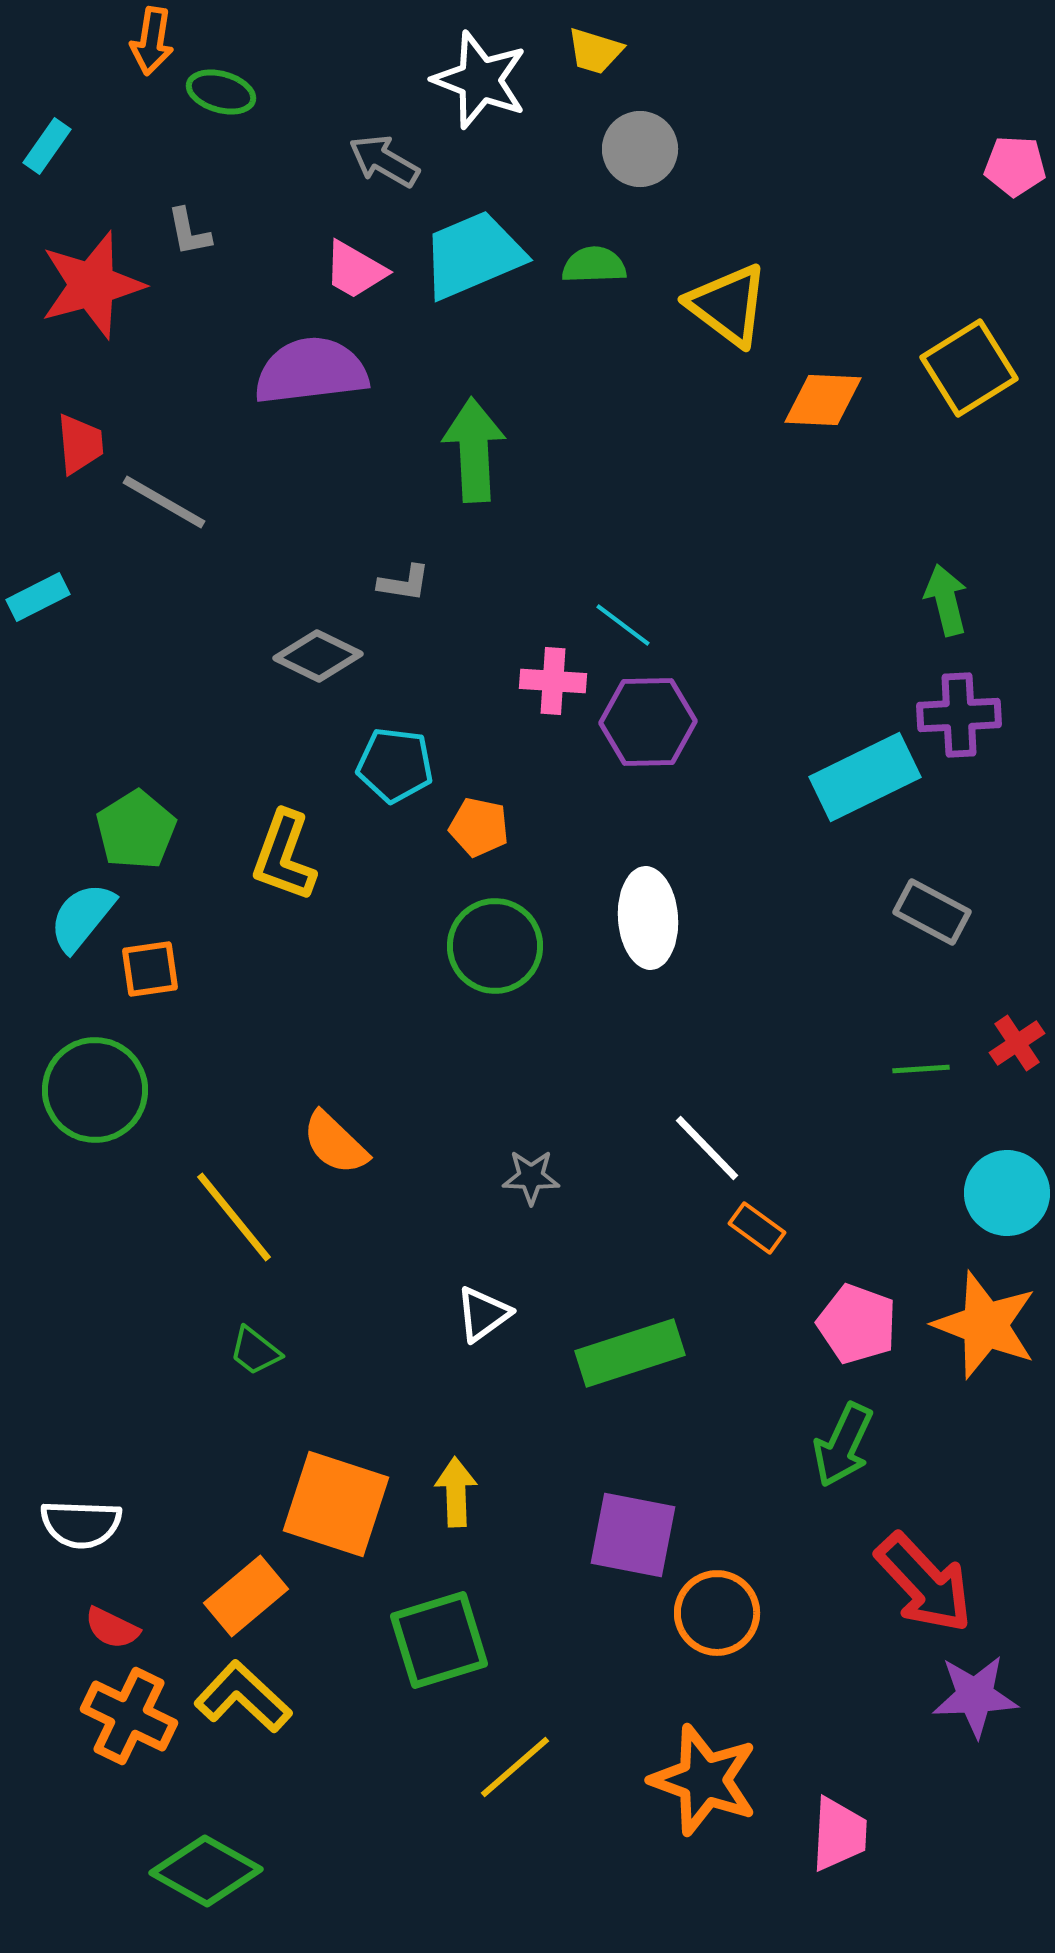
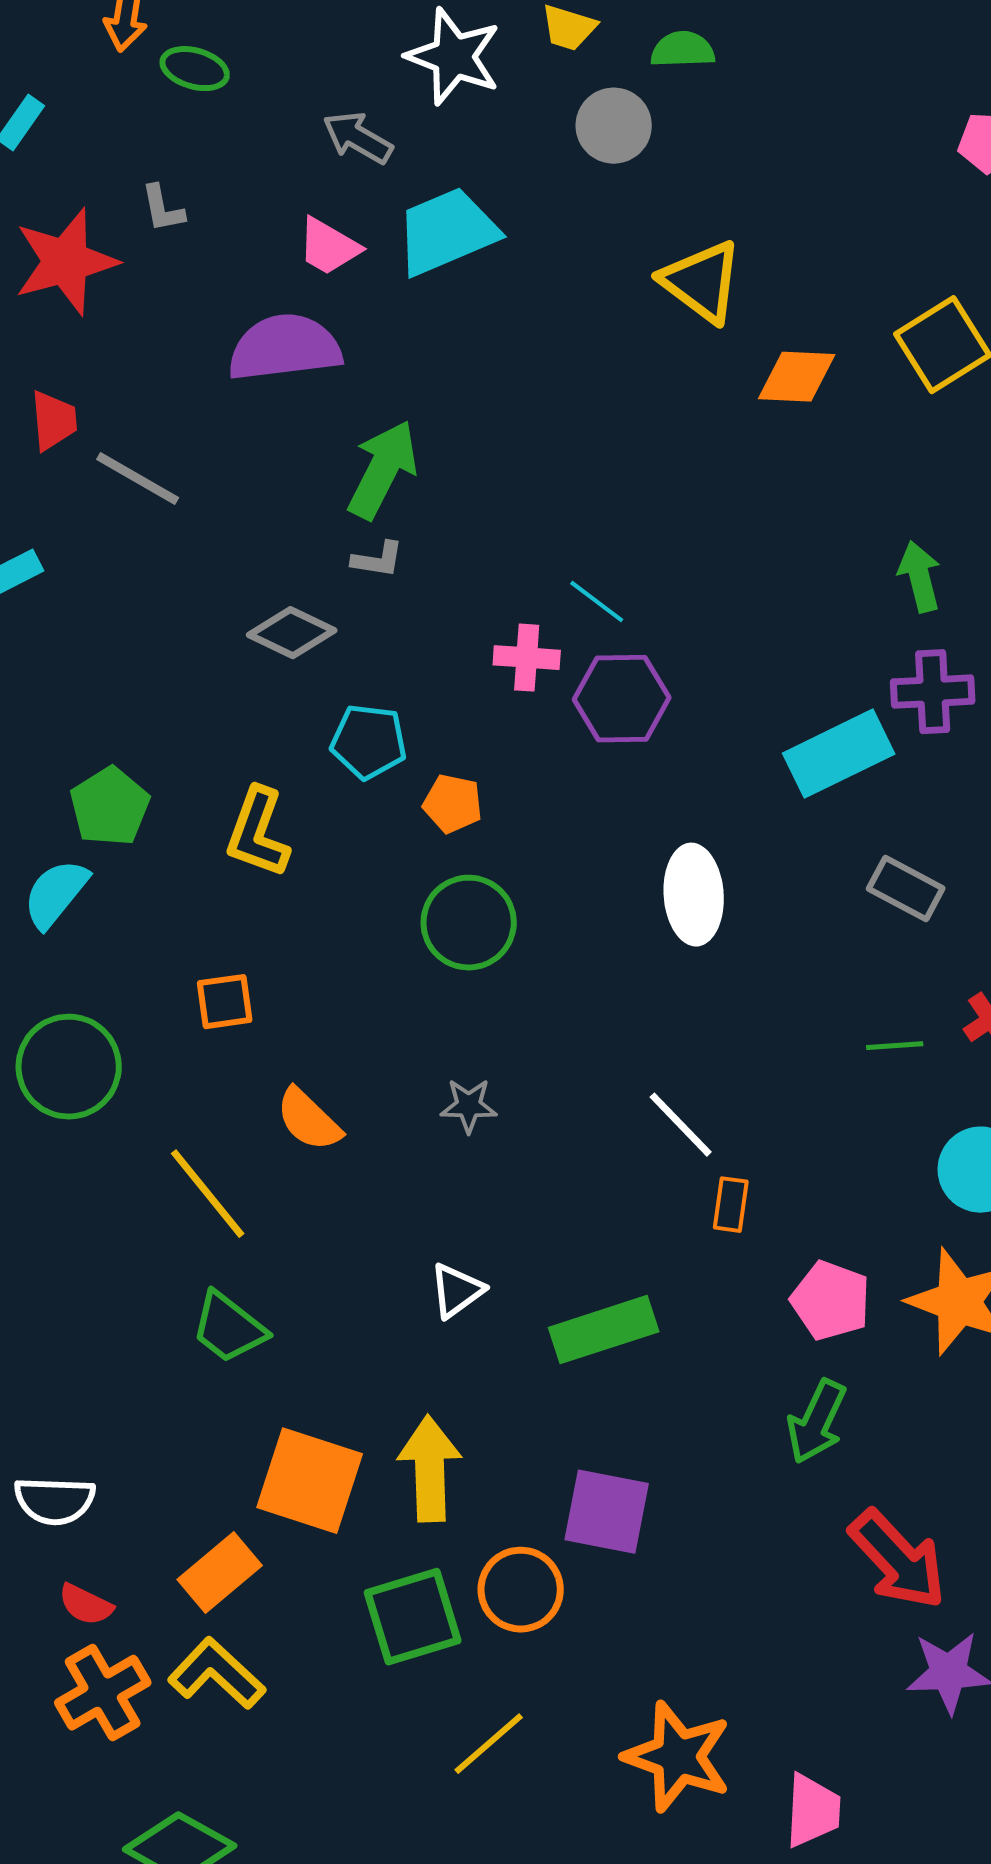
green semicircle: (594, 265) -> (683, 50), moved
green arrow: (474, 450) -> (383, 470), moved, turned 30
white ellipse: (648, 918) -> (694, 895), moved
orange square: (150, 969) -> (225, 1002), moved
gray star: (531, 1177) -> (469, 1106), moved
orange rectangle: (757, 1228) -> (731, 1205), turned 62
green trapezoid: (255, 1351) -> (229, 1328), size x1.5
yellow arrow: (456, 1492) -> (430, 1469), size x1.5
orange circle: (717, 1613) -> (521, 1590), moved
orange cross: (129, 1716) -> (103, 1693), turned 34

